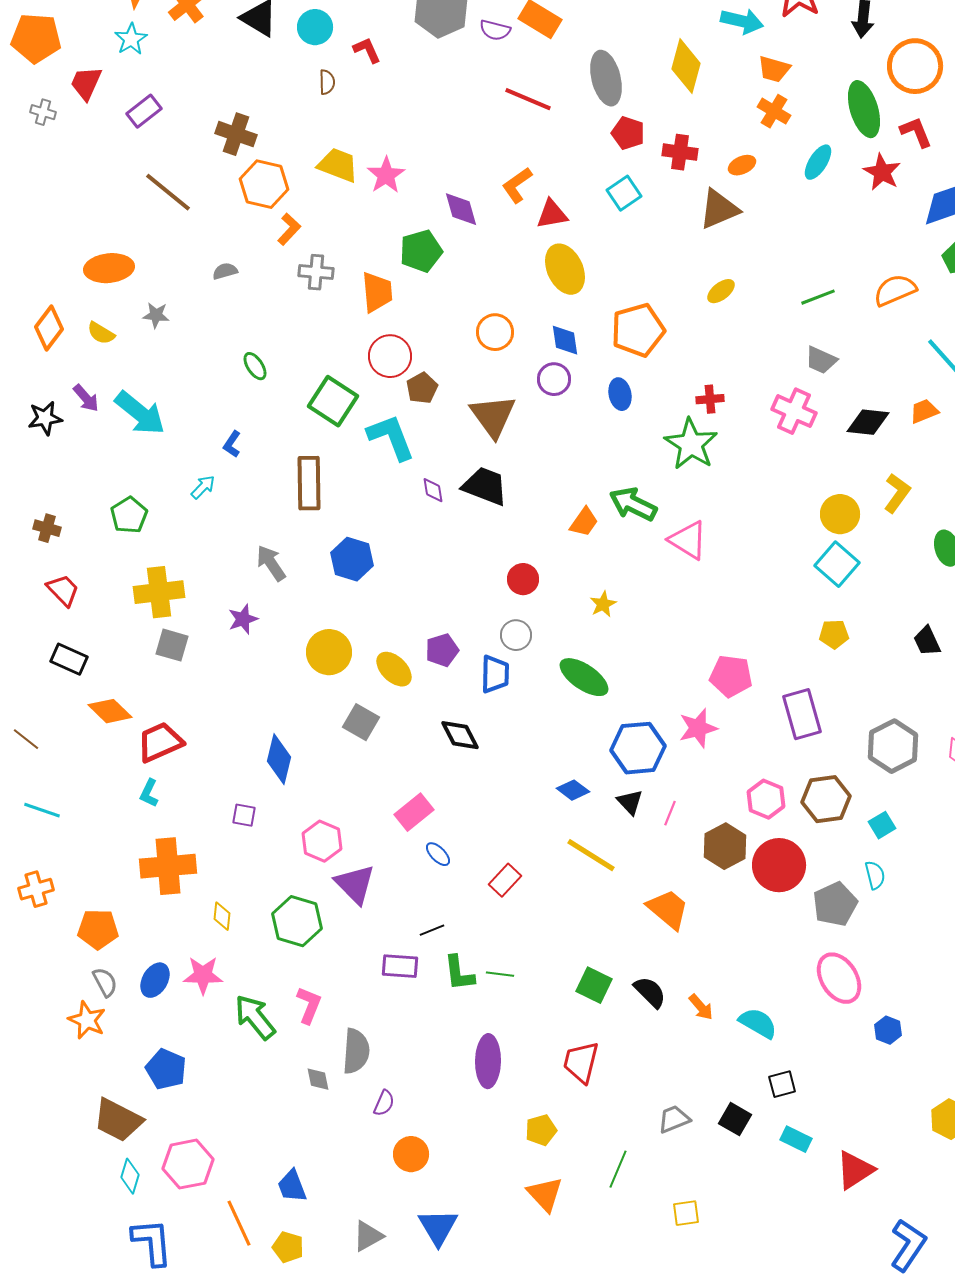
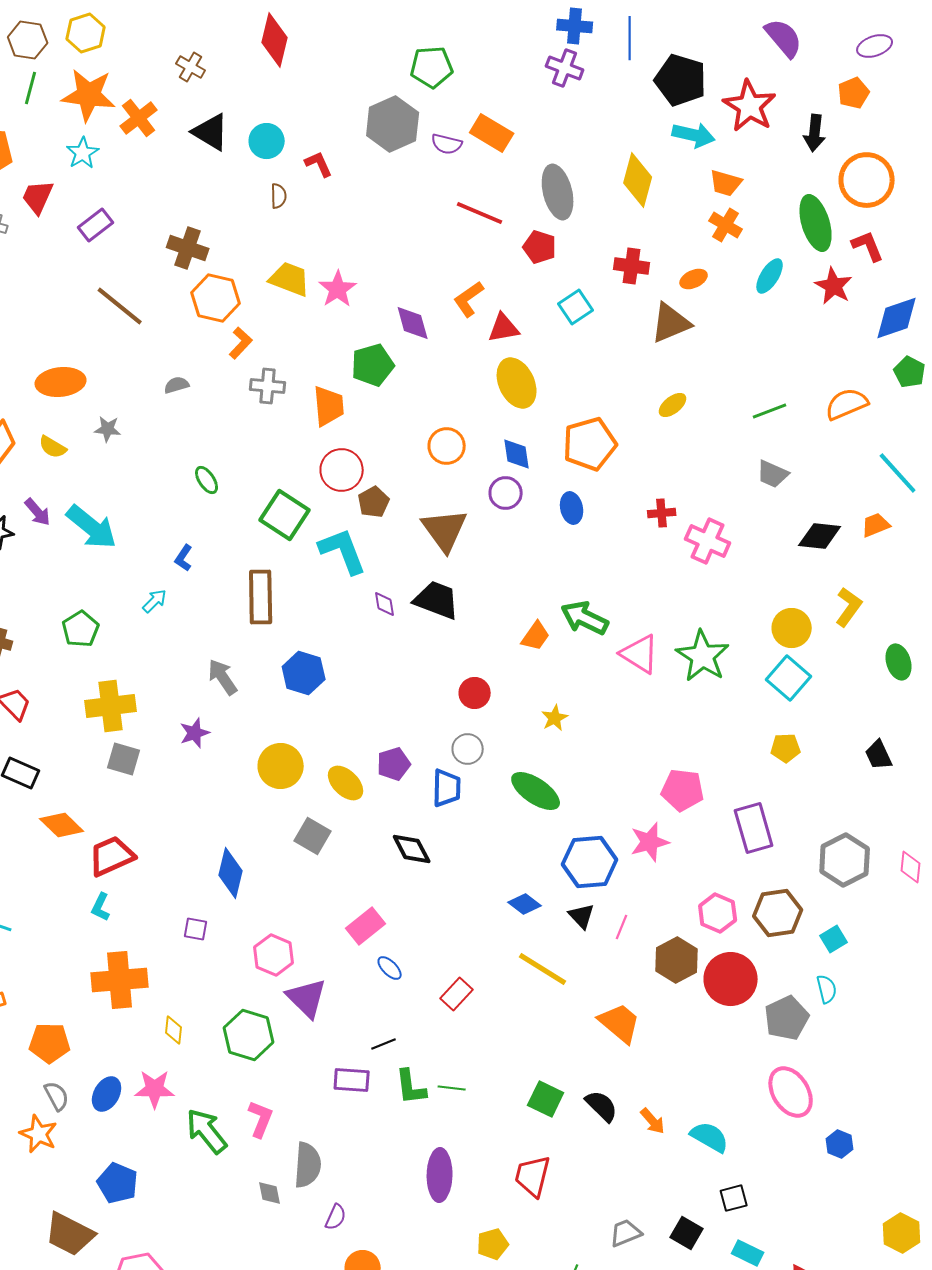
red pentagon: (628, 133) -> (540, 247), moved
pink cross: (794, 411) -> (708, 541), moved
green star: (691, 444) -> (703, 656), moved

